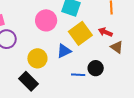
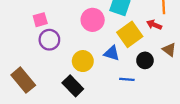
red arrow: (105, 32) -> (154, 25), moved
blue triangle: (64, 51) -> (112, 53), turned 42
black circle: (96, 68) -> (145, 60), moved

